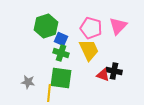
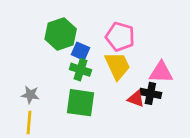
pink triangle: (118, 26) -> (161, 72), moved, turned 48
gray star: (28, 82) -> (30, 95), moved
yellow line: (49, 93) -> (29, 122), moved

